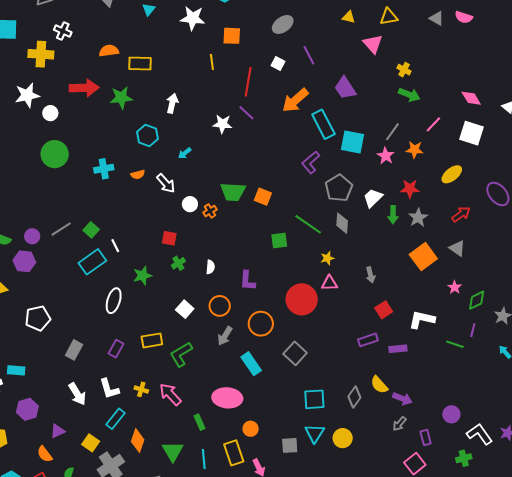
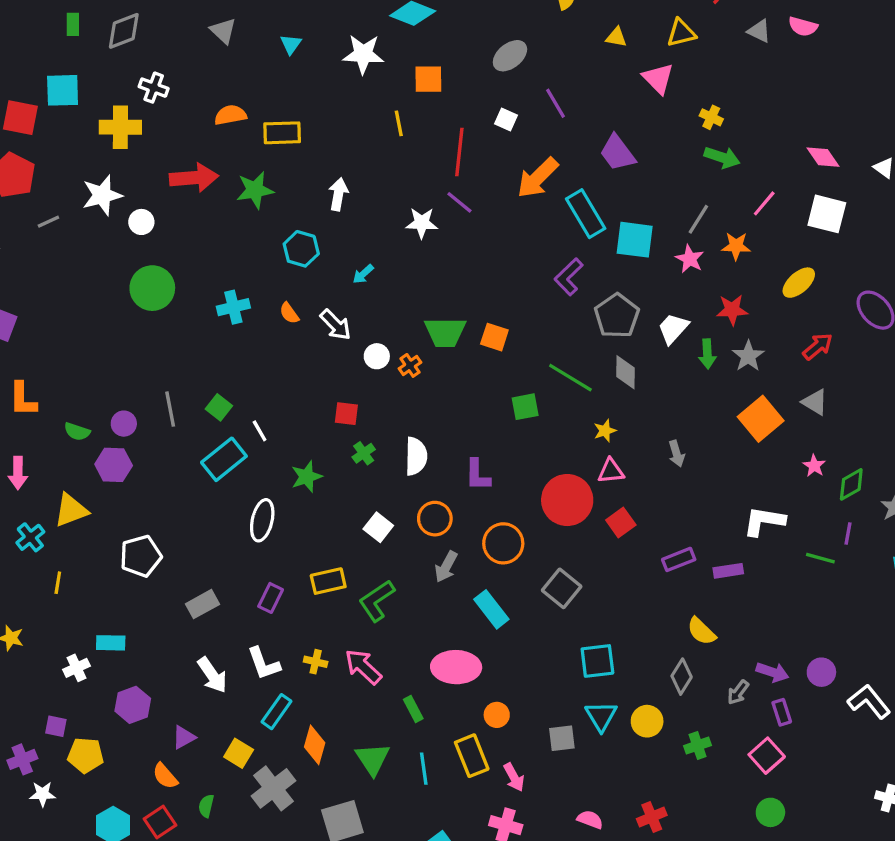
orange semicircle: (138, 175) -> (289, 313), turned 72
gray line: (61, 229) -> (170, 409), turned -65
white semicircle: (210, 267) -> (416, 456), size x1.6
red square: (384, 310) -> (621, 523), moved
gray rectangle: (74, 350) -> (203, 604), turned 36
gray diamond: (354, 397) -> (682, 677), moved
purple arrow: (402, 399) -> (773, 672), moved
green cross: (464, 458) -> (698, 746), moved

